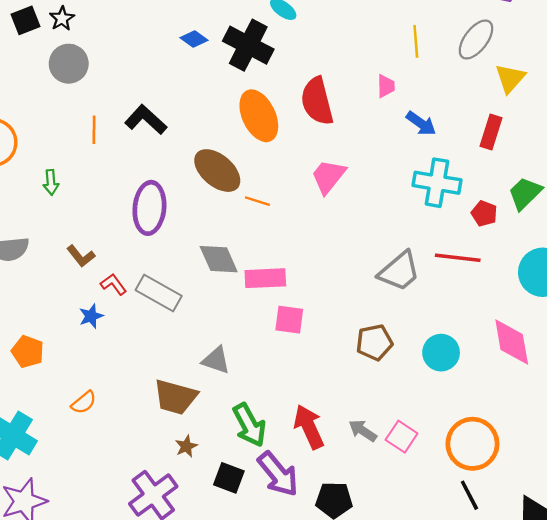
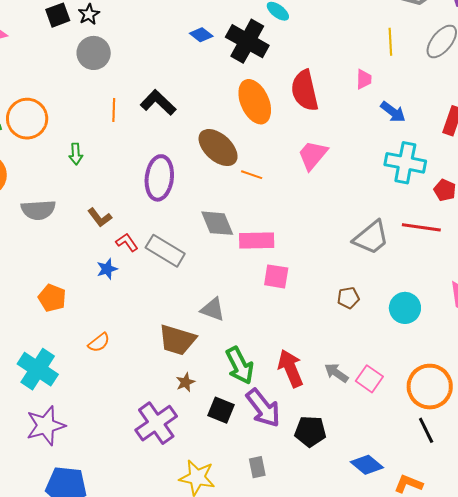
brown pentagon: (374, 342) -> (348, 298), size x0.7

